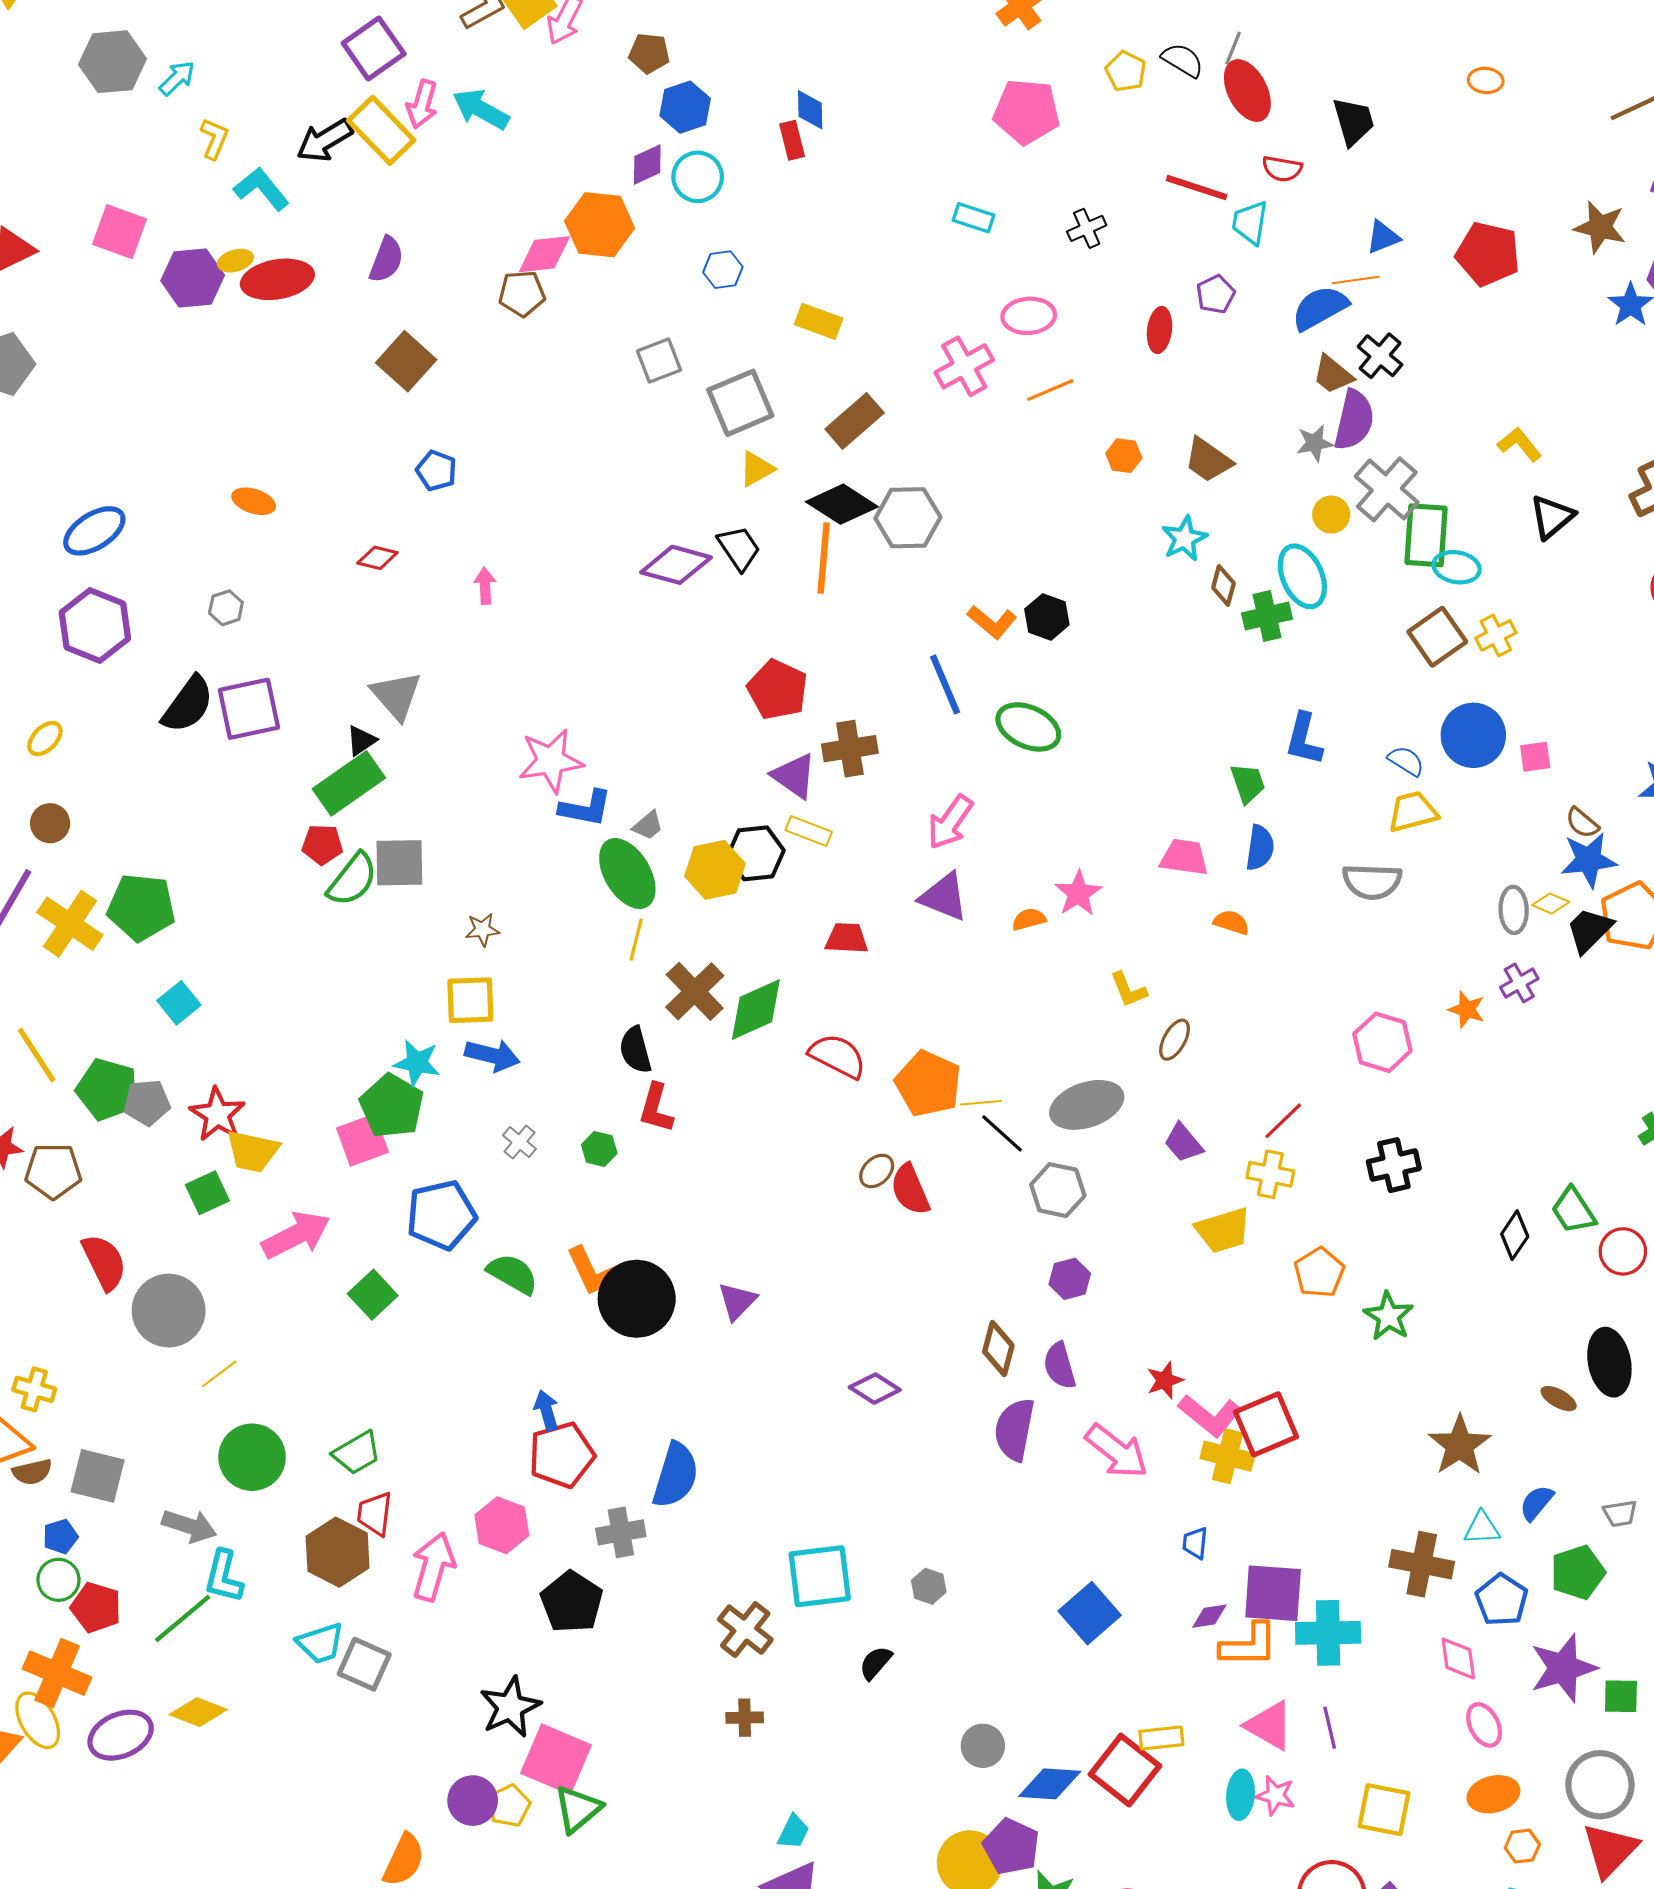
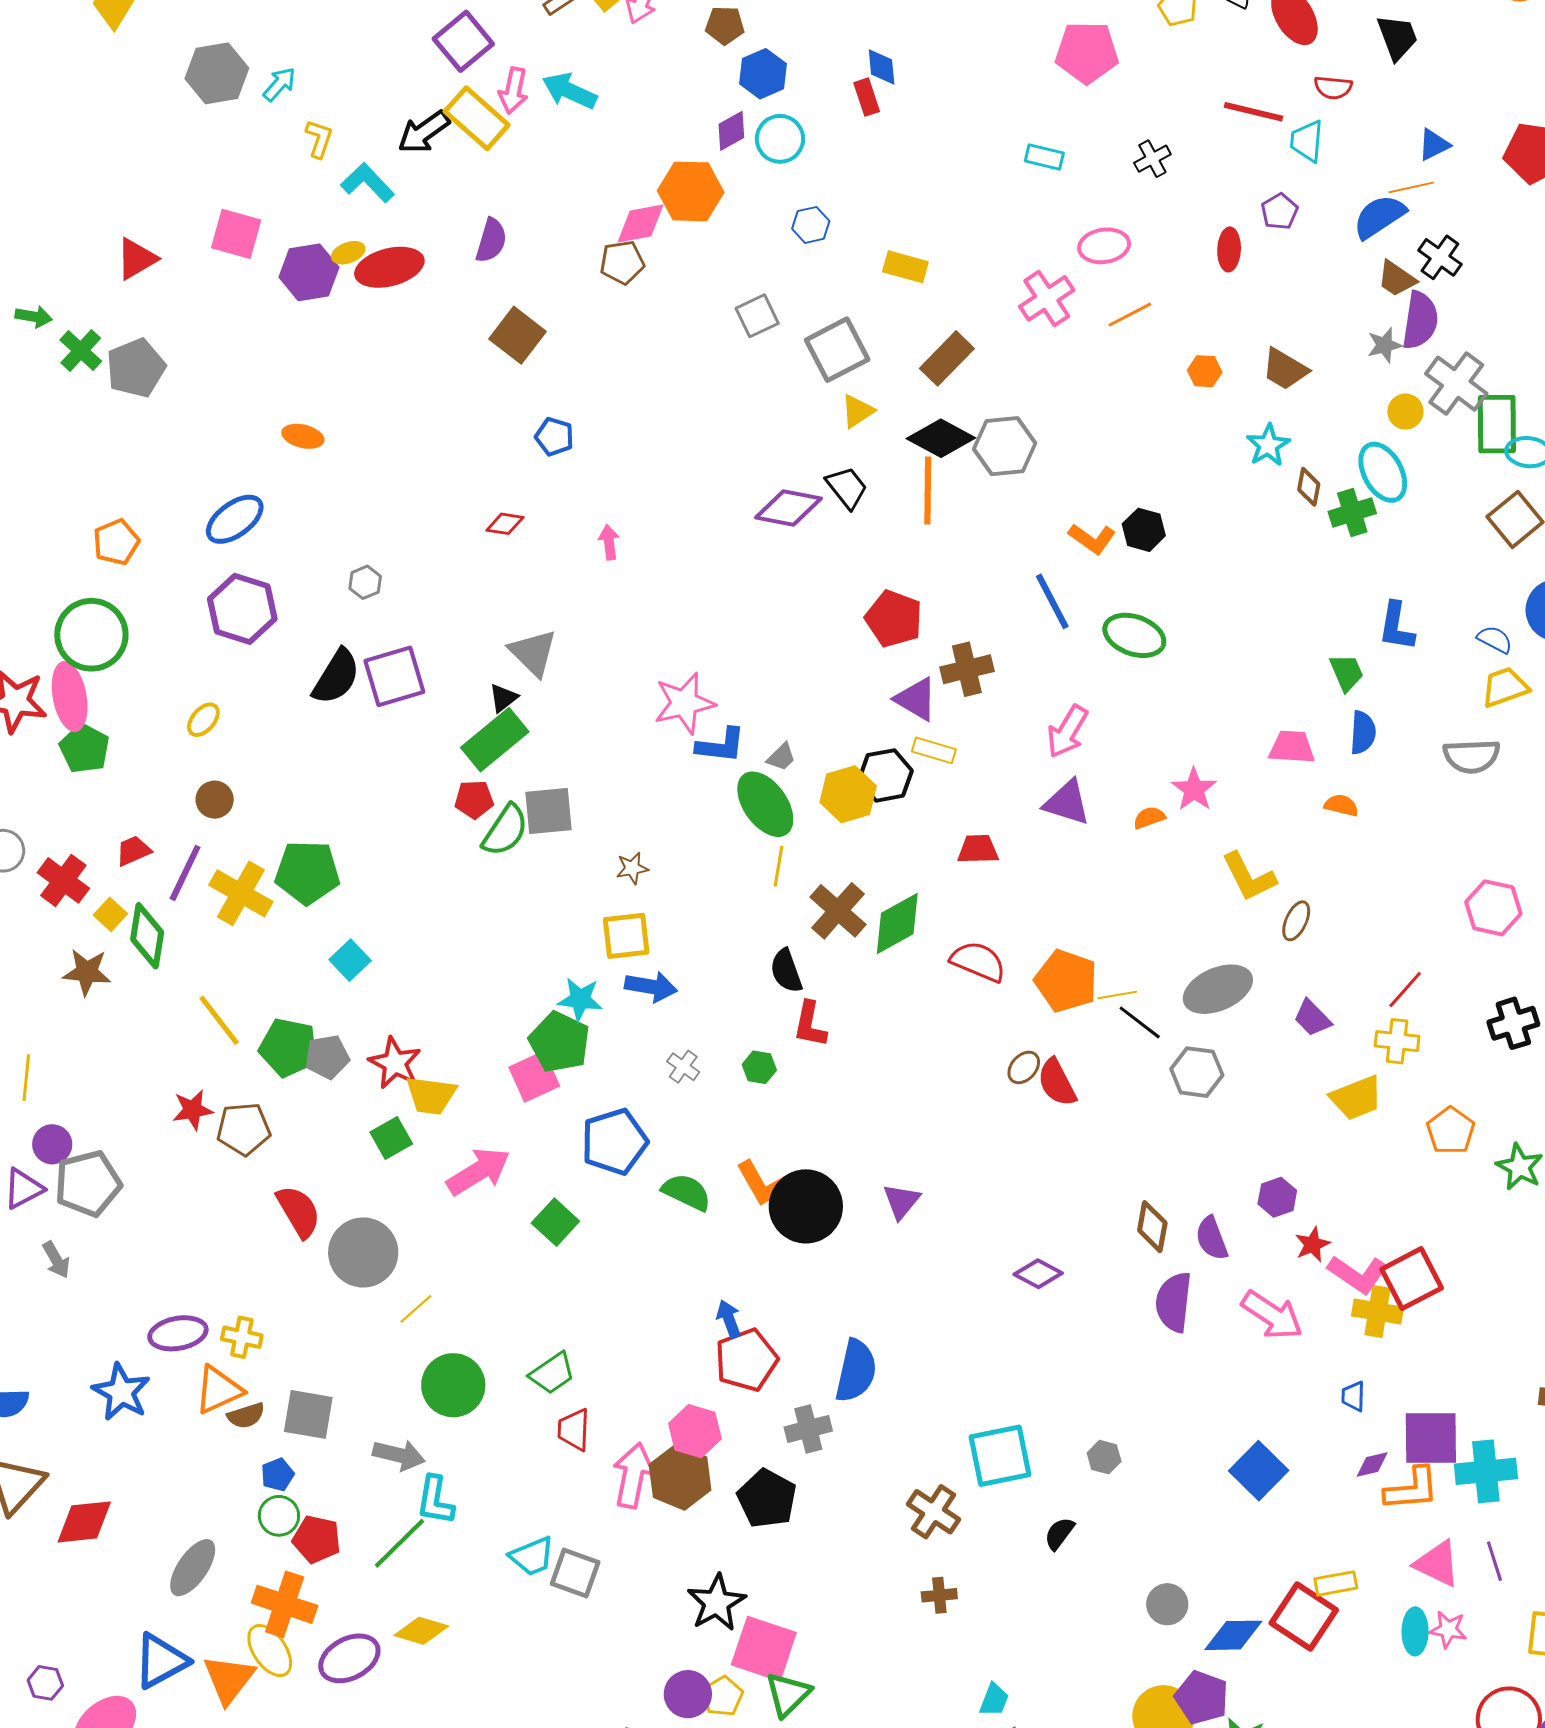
orange ellipse: (254, 501) -> (303, 436), moved
yellow L-shape: (1128, 990) -> (1249, 877), size x1.5
purple hexagon: (1070, 1279) -> (1277, 1197), moved
brown hexagon: (338, 1552) -> (680, 1477), moved

